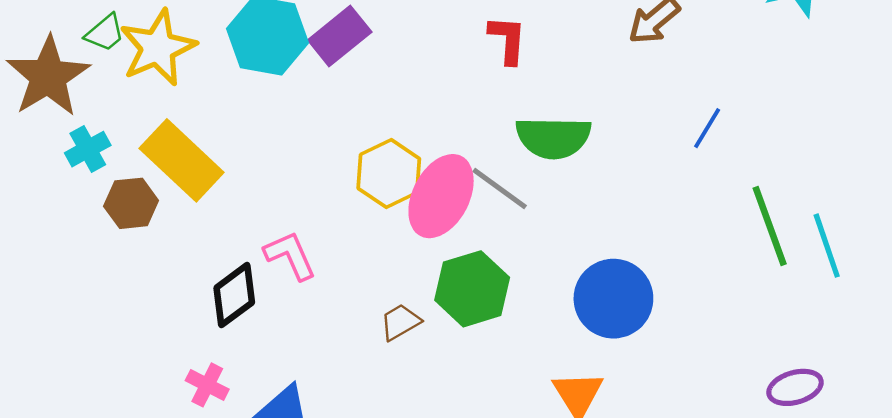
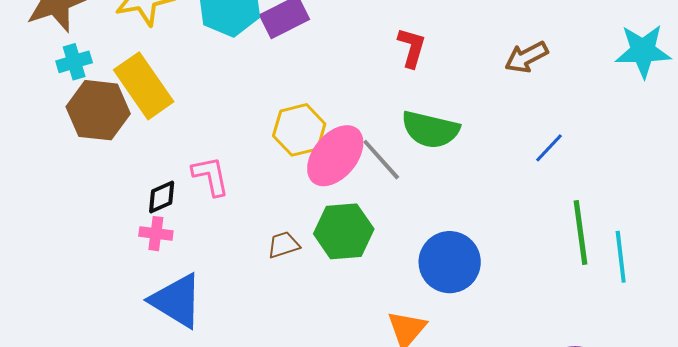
brown hexagon: (131, 203) -> (98, 110), size x1.5
black diamond: (234, 295) -> (162, 197), size x0.7
pink cross: (207, 385) -> (156, 234), moved, turned -32

